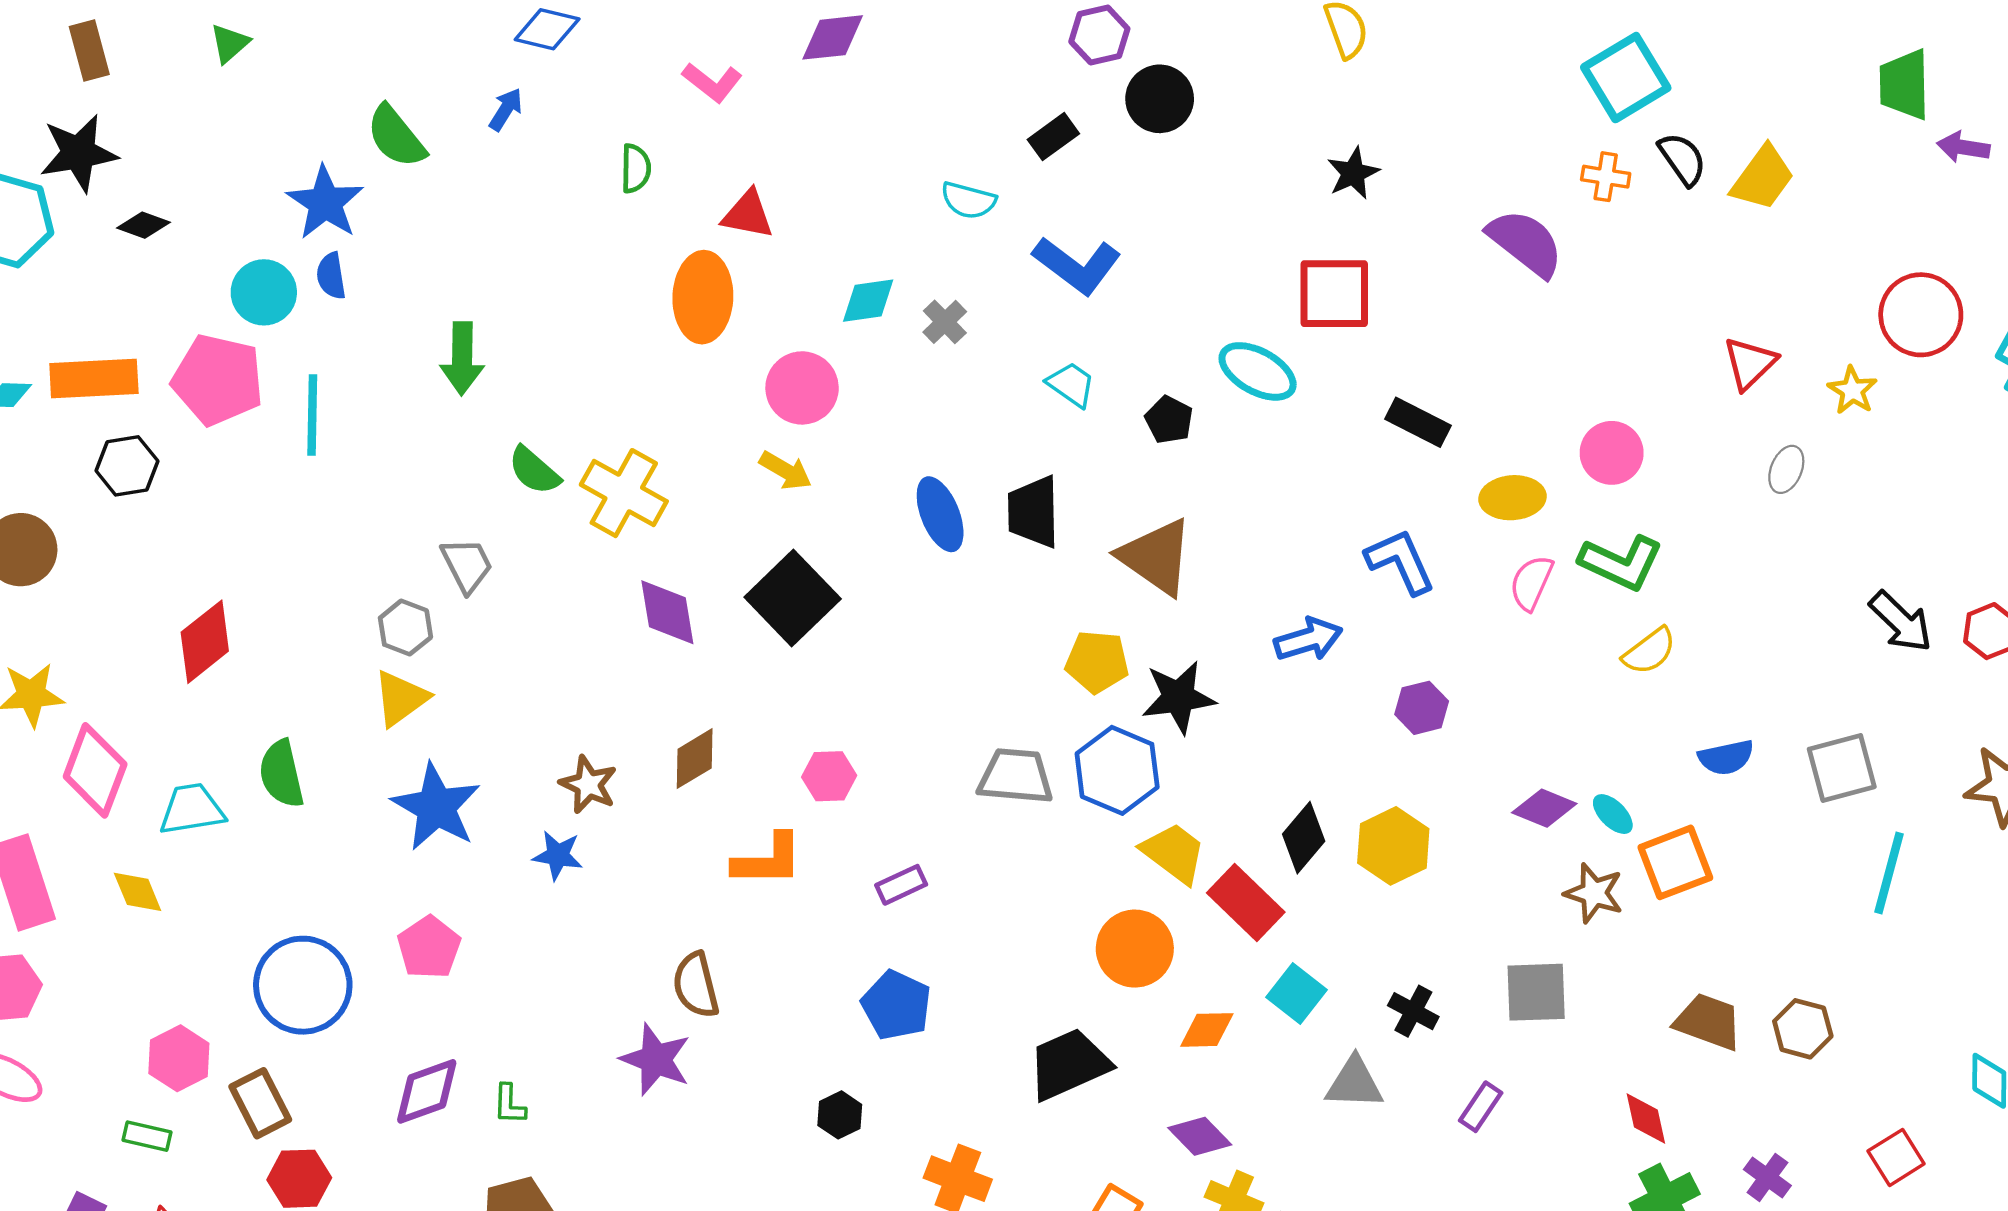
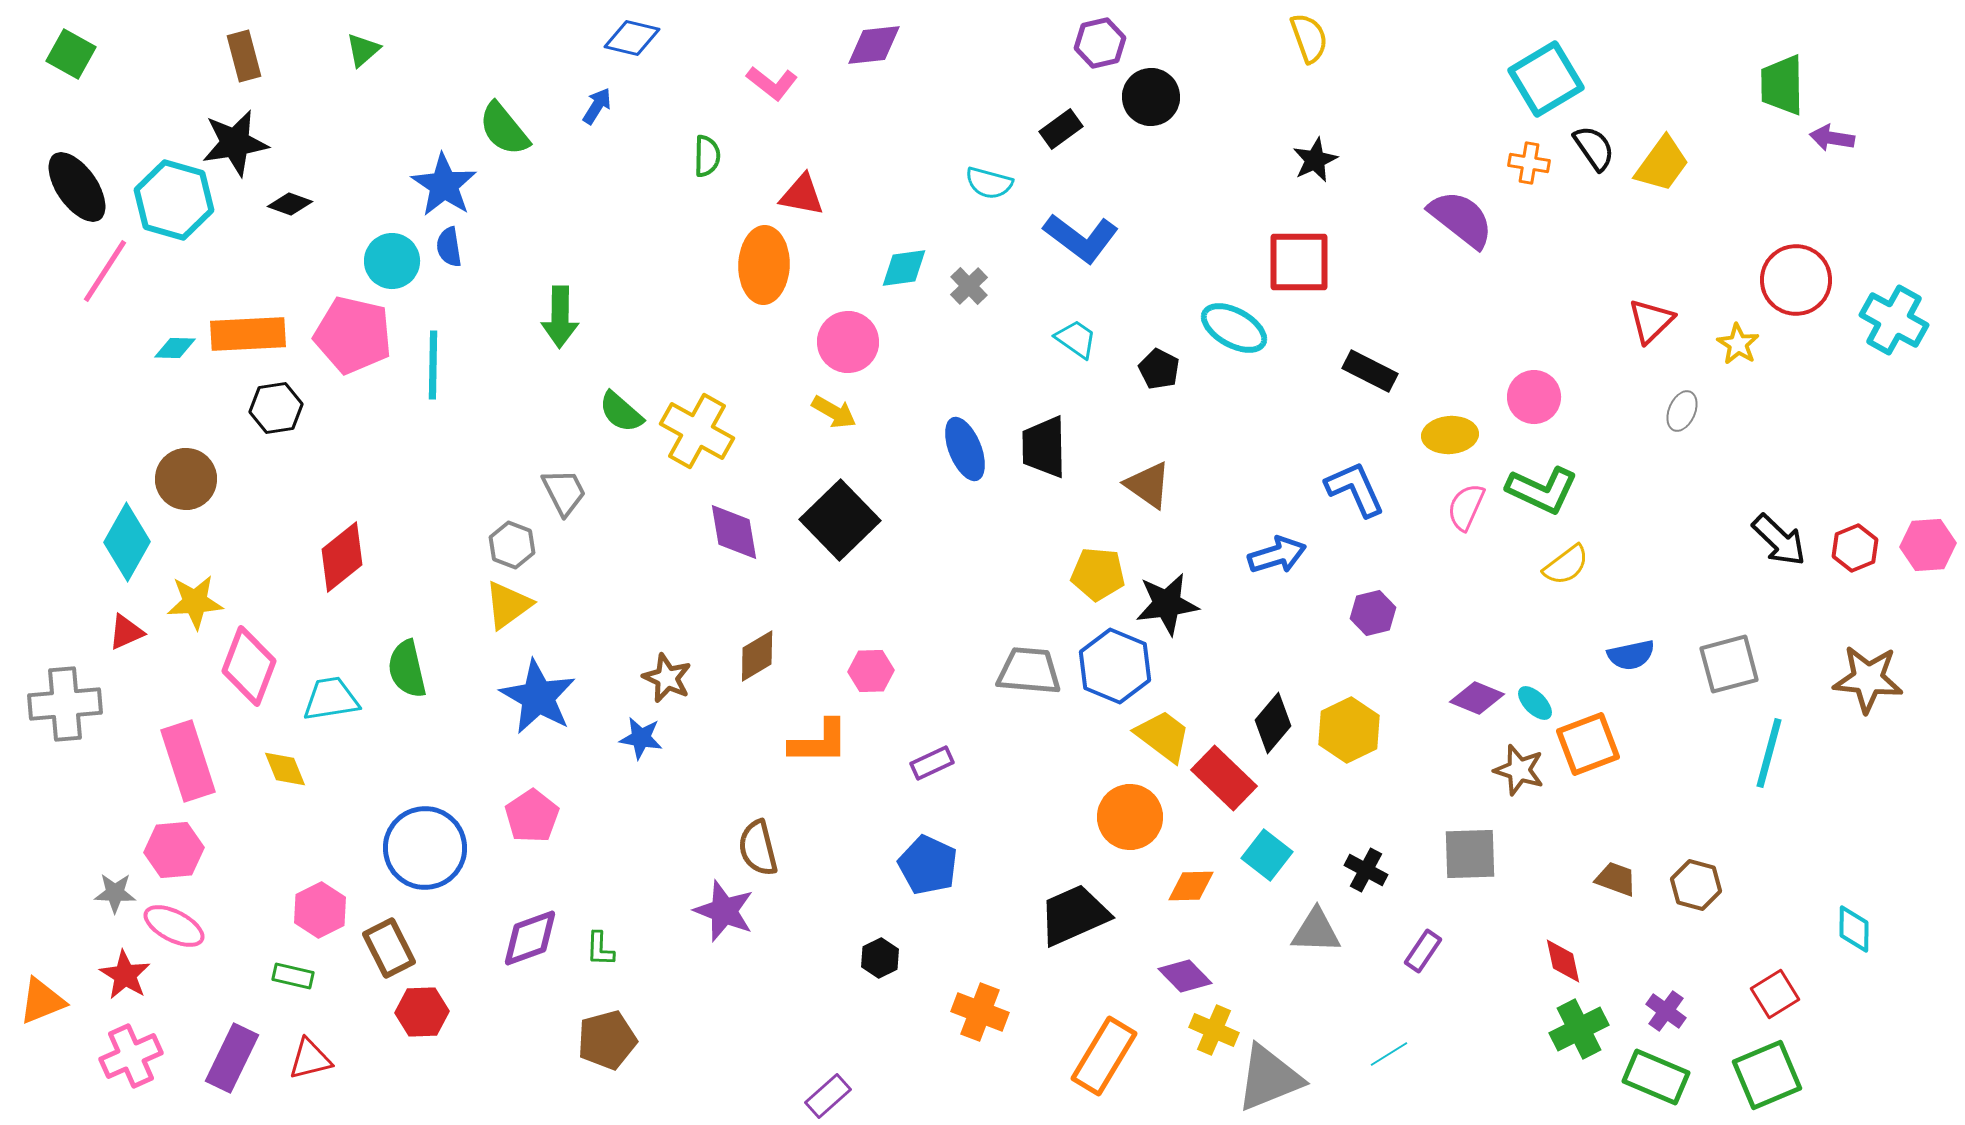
brown triangle: (1156, 557) -> (1148, 485), size x0.7
brown trapezoid: (1708, 1022) -> (1616, 879), size x0.7

